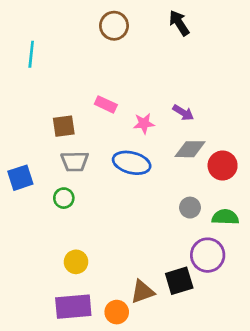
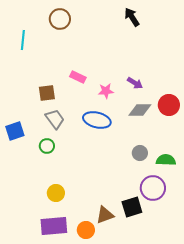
brown circle: (114, 26) -> (60, 19), moved
gray trapezoid: (75, 161) -> (55, 119), turned -125
red circle: (223, 166) -> (169, 105), moved

